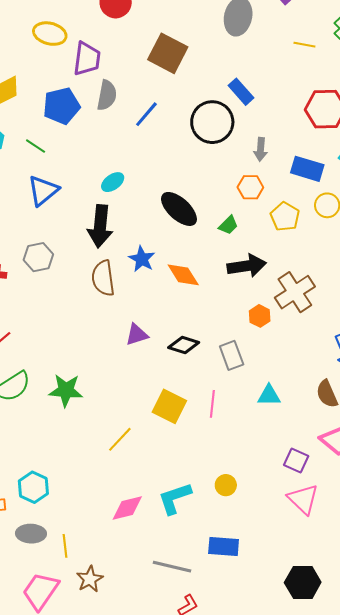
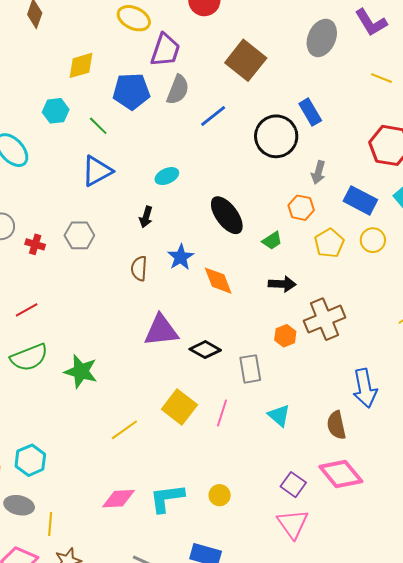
black arrow: (100, 226) -> (146, 217), size x0.5
black arrow: (247, 266) -> (282, 284), size x0.7
brown semicircle: (103, 278) -> (139, 268), size x0.7
purple triangle: (137, 335) -> (161, 330), size x1.5
cyan triangle: (269, 395) -> (279, 416), turned 30

